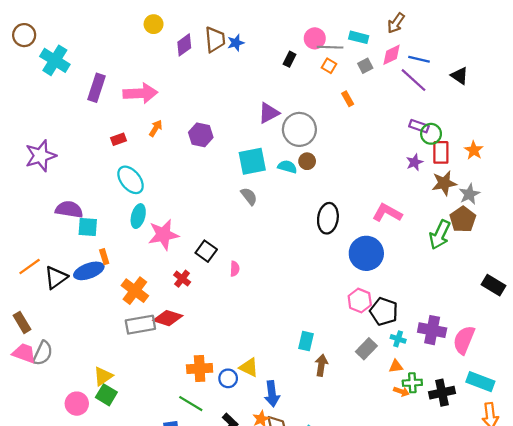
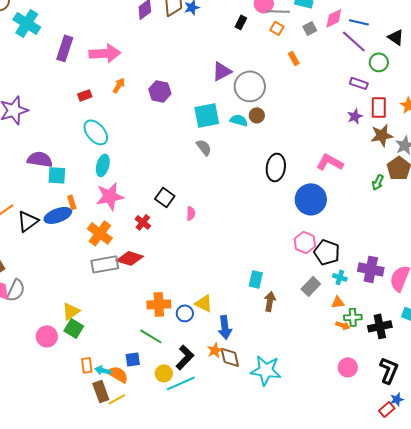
green circle: (431, 134) -> (379, 62), moved
pink star: (163, 235) -> (110, 196), moved
green arrow: (440, 235) -> (378, 182), size x0.6

